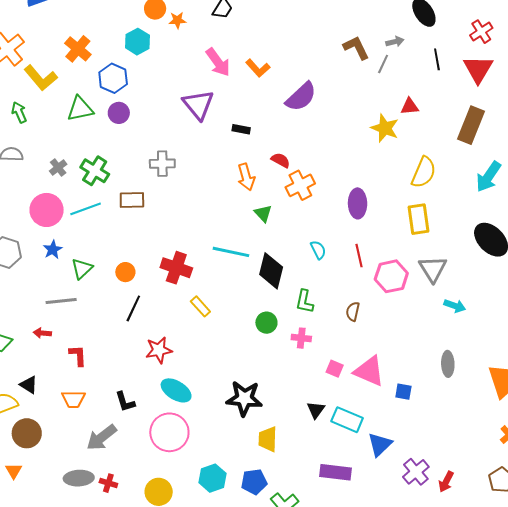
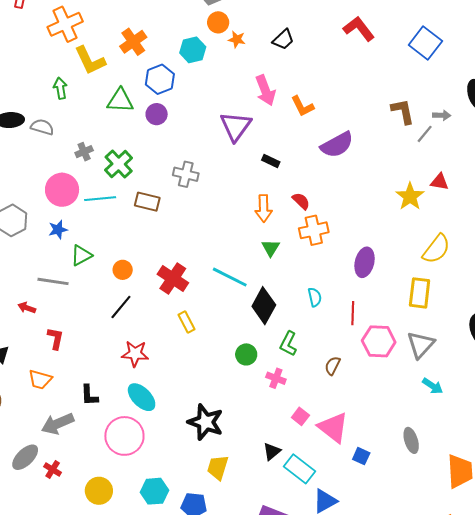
gray ellipse: (448, 364) -> (411, 440), turned -30
gray ellipse: (79, 478) -> (25, 457), turned -56

